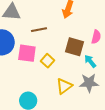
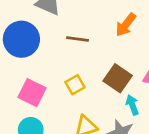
pink square: (27, 53) -> (32, 93), moved

